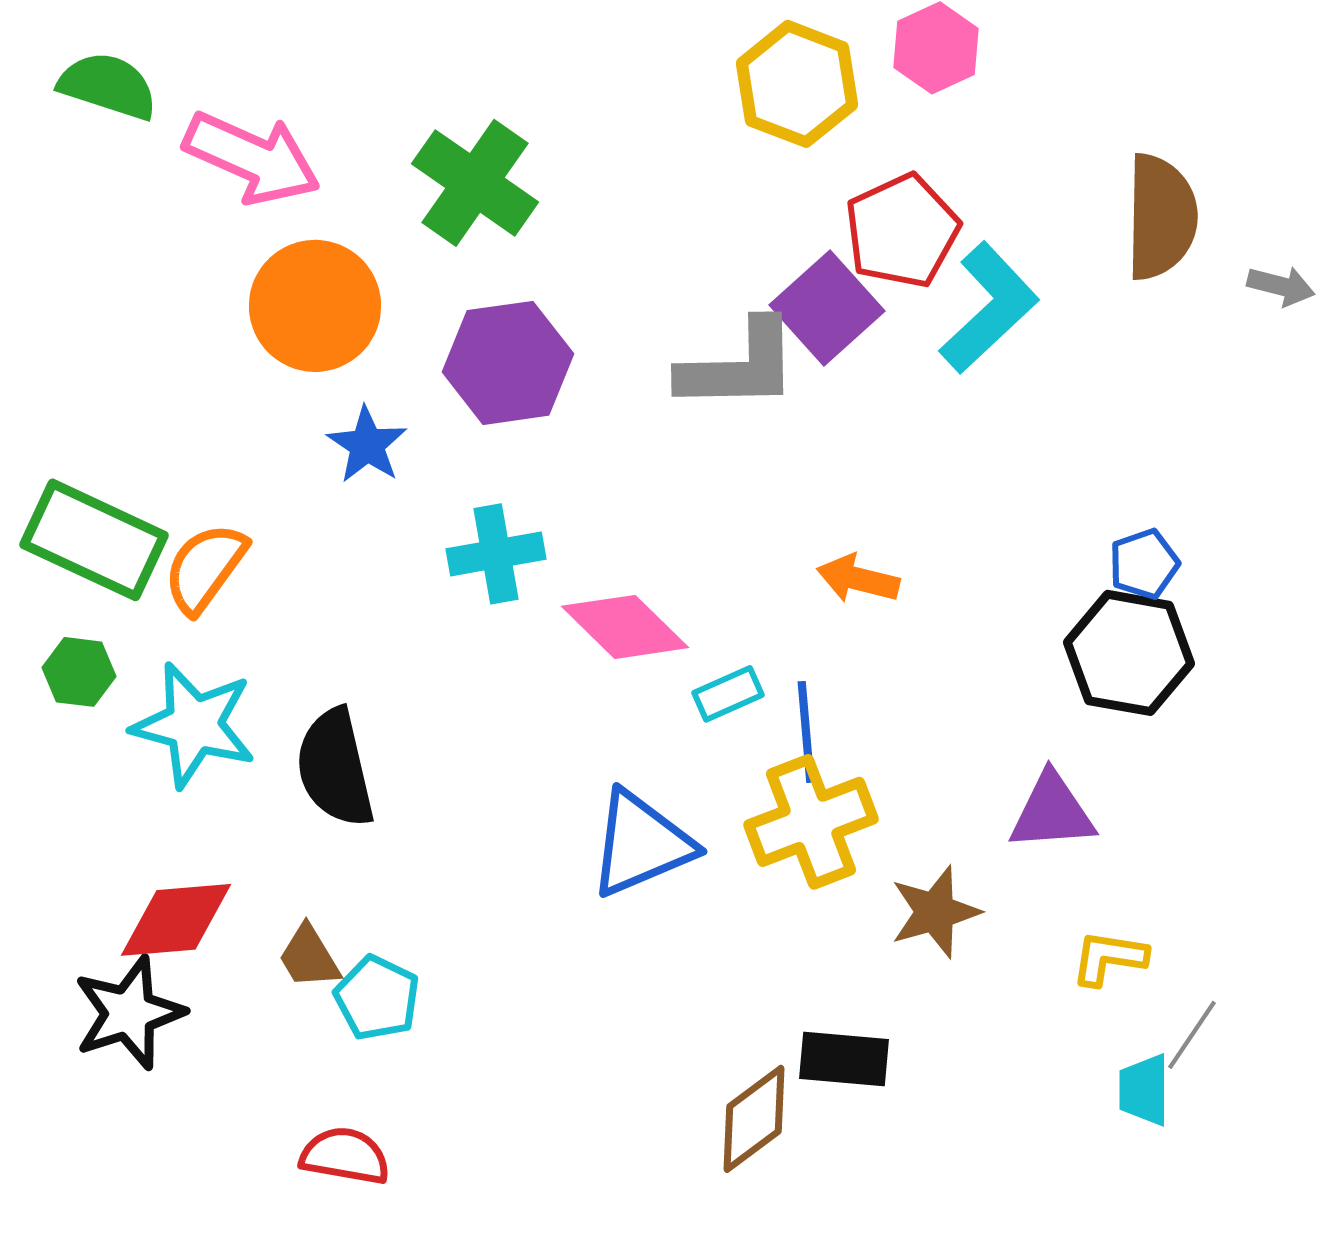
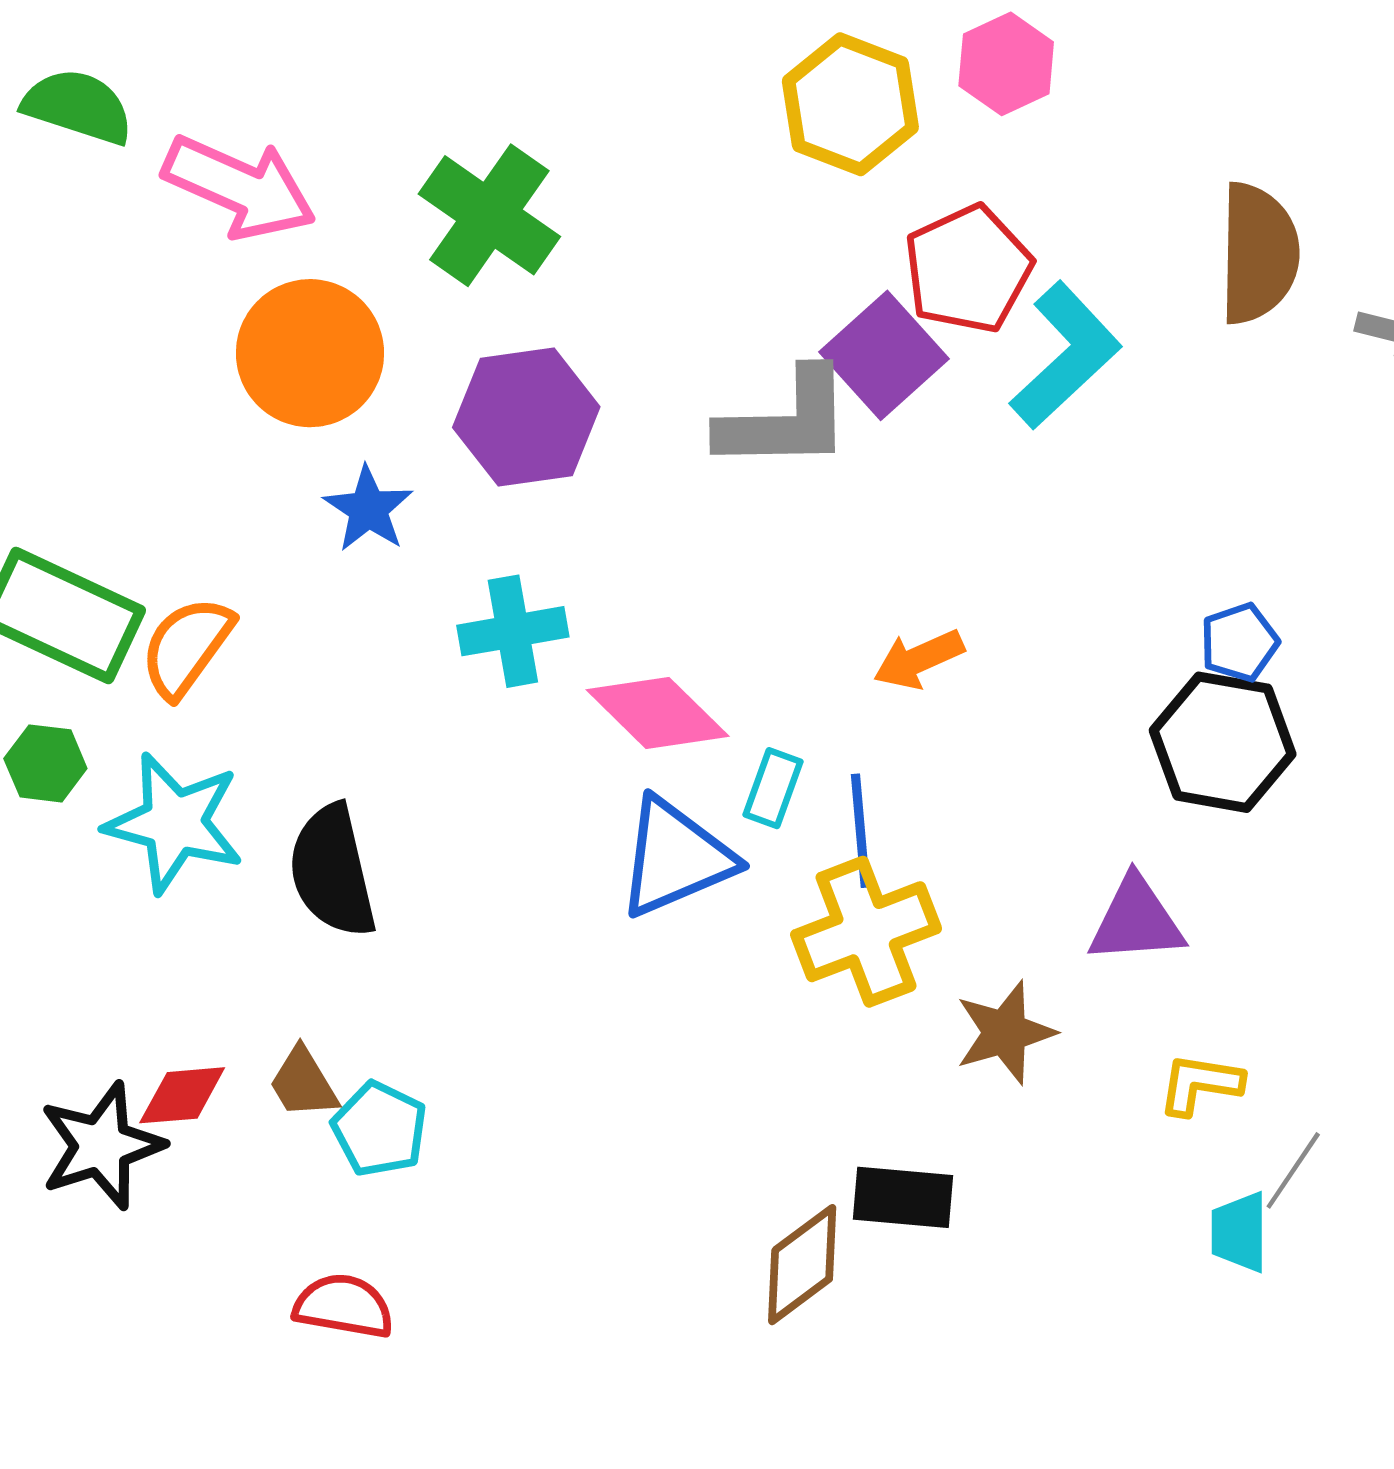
orange arrow: (858, 579) -> (919, 659), turned -38
cyan rectangle: (728, 694) -> (773, 788), turned -46
blue triangle: (641, 844) -> (675, 858), moved
red diamond: (176, 920) -> (182, 1095), moved, size x0.7

